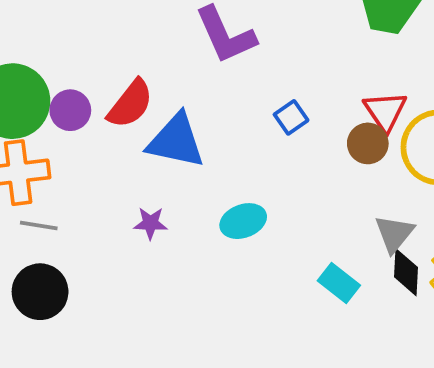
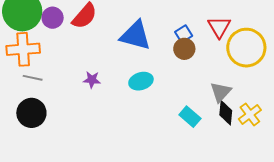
blue square: (291, 117) -> (184, 34), moved
blue triangle: (176, 141) -> (136, 35), moved
brown circle: (368, 143) -> (184, 49), moved

